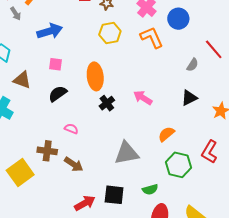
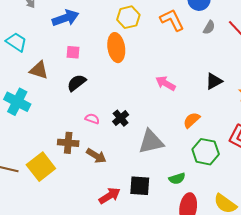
gray semicircle: (193, 65) -> (209, 27), moved
orange ellipse: (95, 76) -> (116, 48), moved
black cross: (107, 103) -> (121, 118), moved

